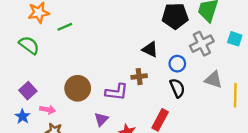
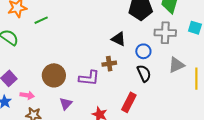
gray cross: (202, 44) -> (165, 33), turned 30
gray triangle: (213, 80) -> (176, 65), turned -42
purple triangle: (101, 119) -> (66, 104), moved

